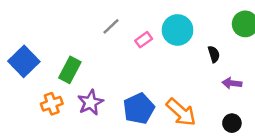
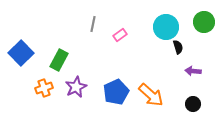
gray line: (111, 26) -> (93, 24), turned -35
cyan circle: (178, 30) -> (166, 27), moved

